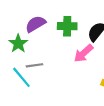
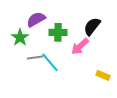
green cross: (67, 26) -> (58, 32), moved
cyan line: (21, 77) -> (50, 62), moved

